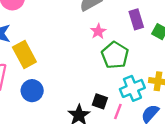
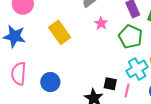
yellow rectangle: (24, 54) -> (60, 32), moved
green pentagon: (115, 55) -> (130, 37), moved

